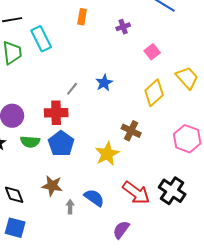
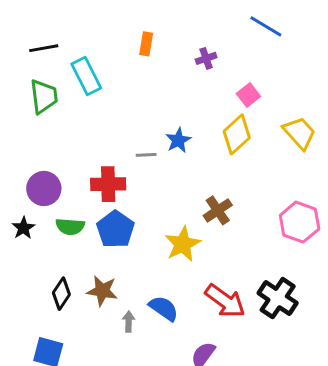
gray line: (72, 89) -> (146, 155), moved, turned 48
yellow diamond: (154, 93) -> (237, 134), moved
brown cross: (131, 131) -> (218, 210), turned 30
black diamond: (14, 195) -> (61, 294), moved, turned 55

